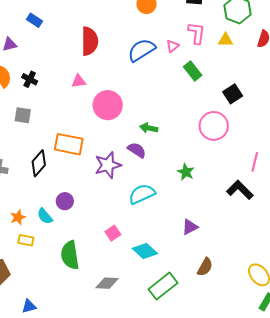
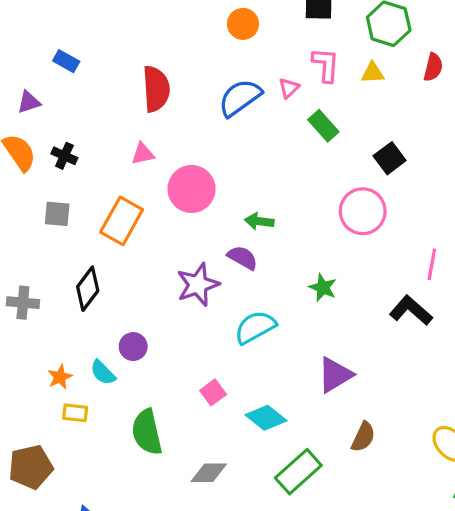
orange rectangle: (69, 144) -> (122, 221), moved, turned -68
purple triangle: (190, 227) -> (335, 375), size x1.4

